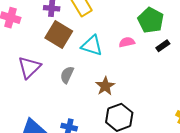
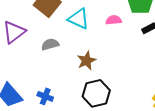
gray semicircle: (67, 75) -> (50, 44), turned 42

